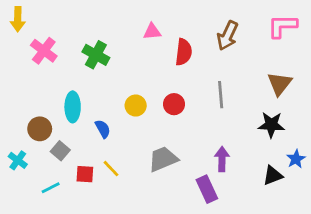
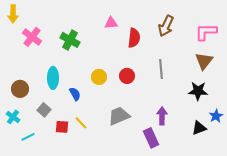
pink L-shape: (282, 26) -> (206, 32), moved
brown circle: (40, 129) -> (20, 89), moved
cyan line: (51, 188) -> (28, 137), moved

